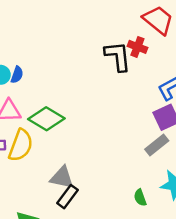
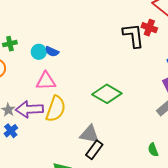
blue semicircle: (17, 75) -> (52, 52), turned 96
green diamond: (46, 119) -> (107, 94), moved

